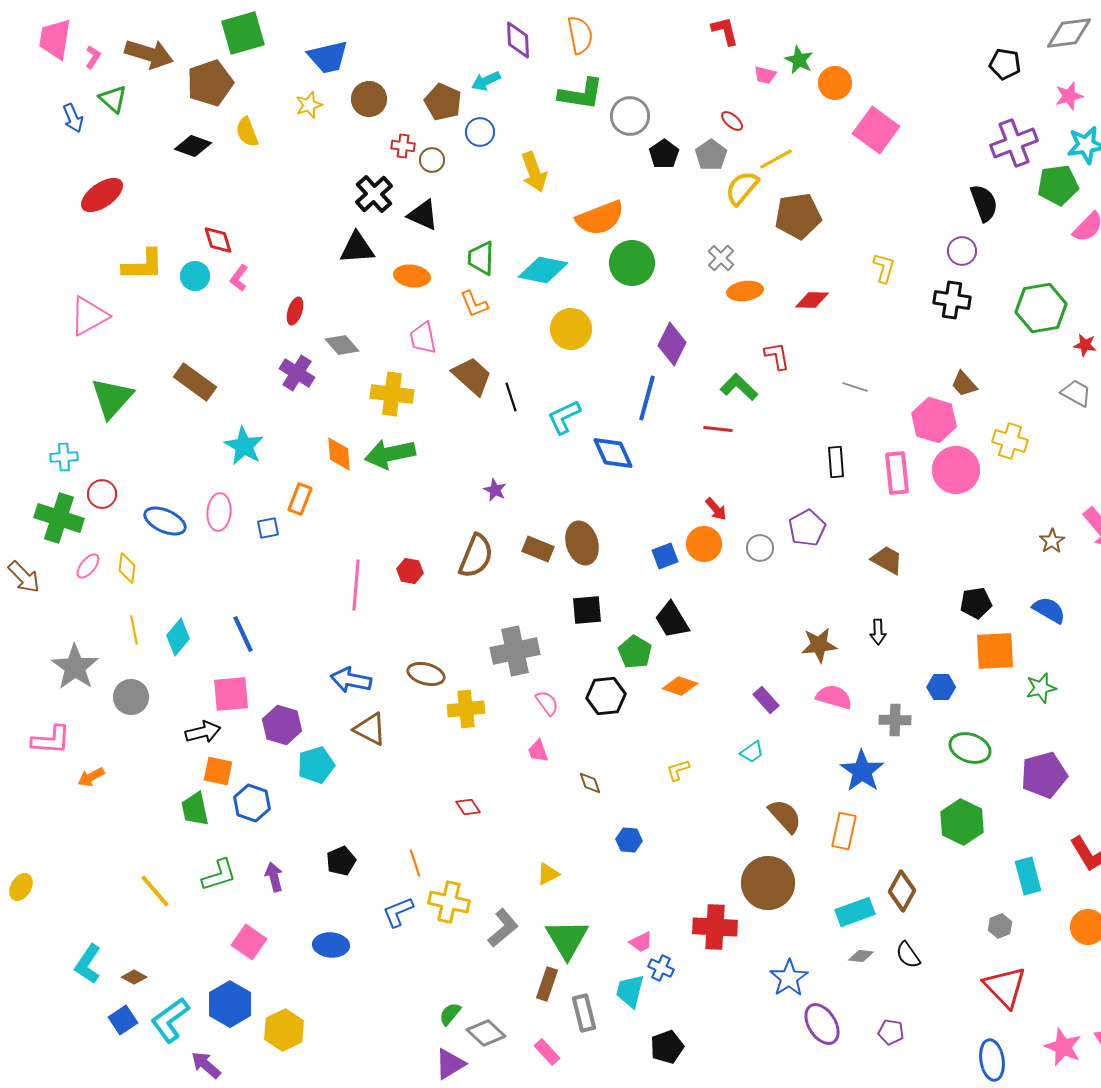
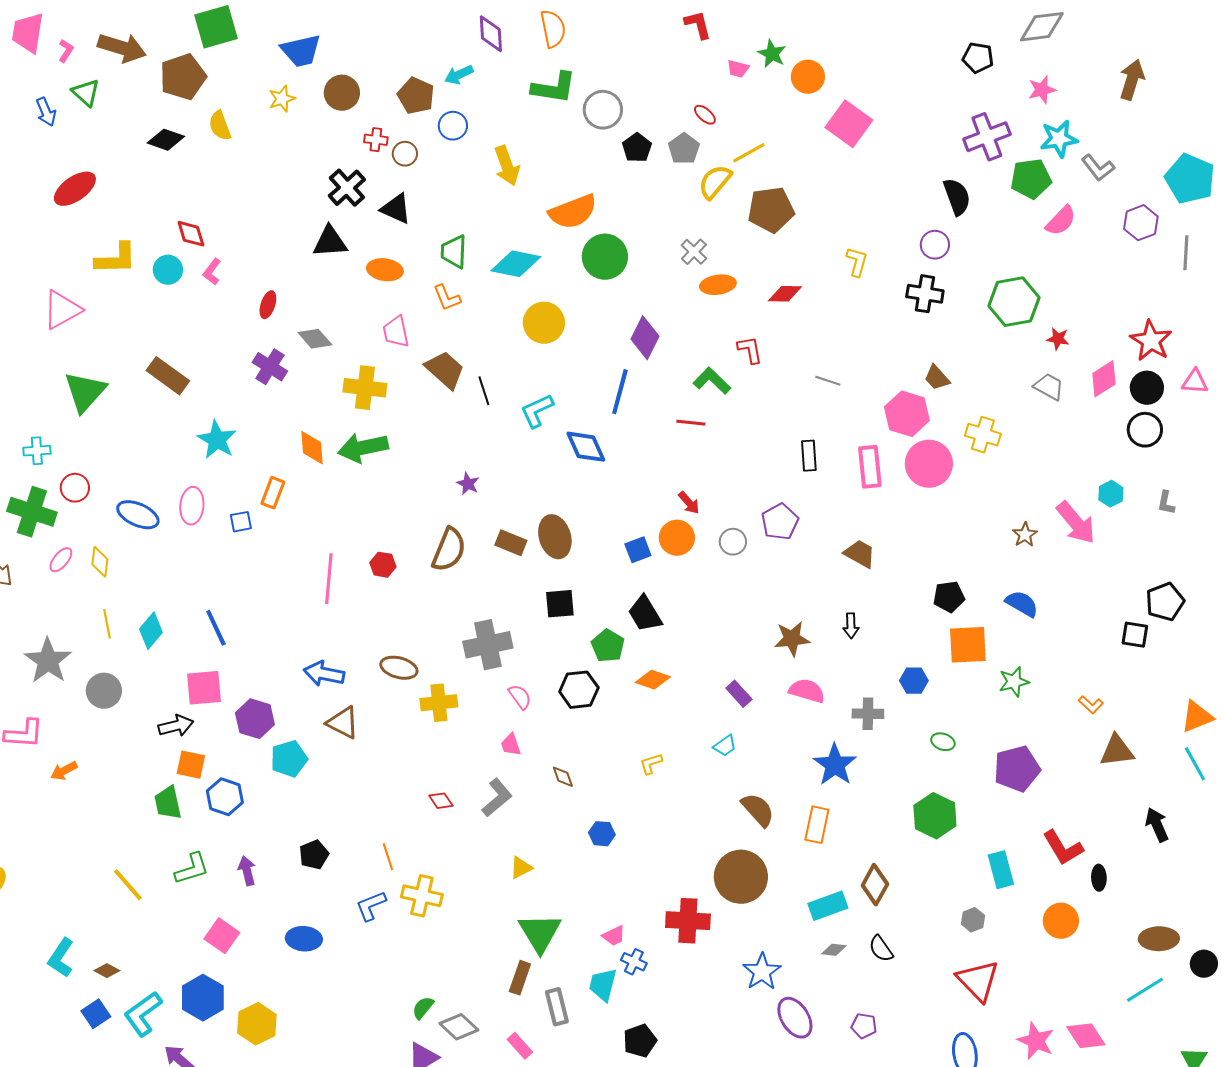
green ellipse: (970, 748) -> (943, 742), size x0.6
gray L-shape: (503, 928) -> (497, 798), moved

